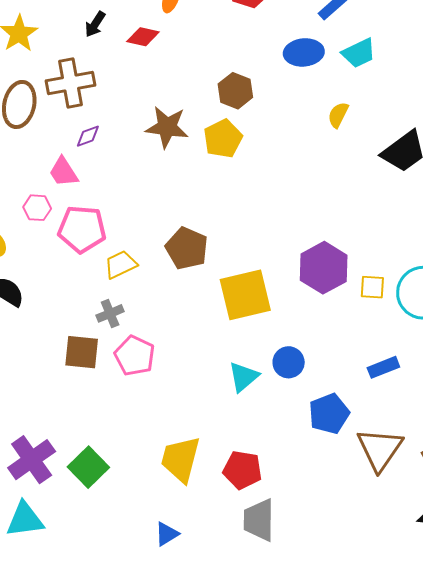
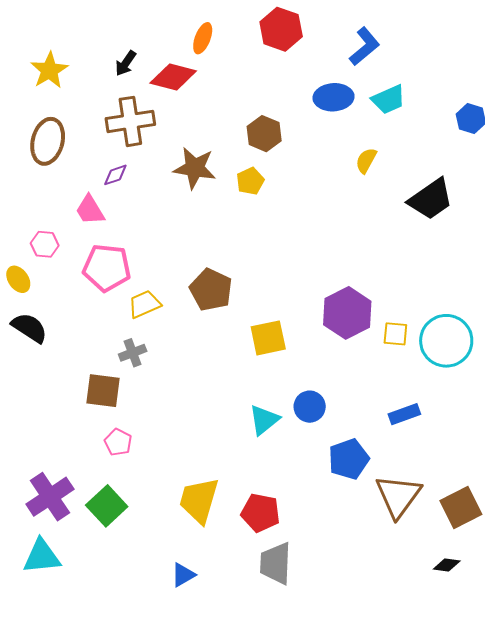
red diamond: (143, 37) -> (173, 77), size x1.4
brown cross: (70, 83) -> (130, 121), moved
yellow pentagon: (223, 139) -> (250, 181), size x0.7
pink hexagon: (37, 208) -> (45, 244), moved
yellow square: (245, 295) -> (268, 338), size x0.7
pink pentagon: (135, 356) -> (118, 442), moved, size x0.7

